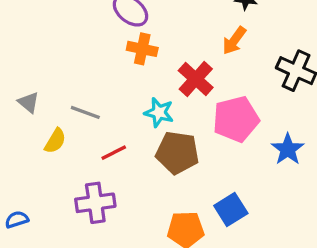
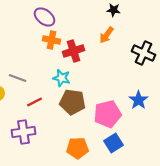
red cross: (196, 79) -> (74, 51), moved, turned 30
pink pentagon: (236, 119) -> (108, 114), moved
blue square: (231, 209) -> (114, 143), moved

